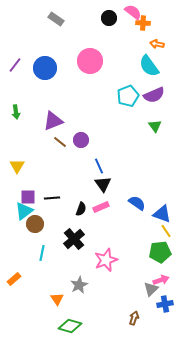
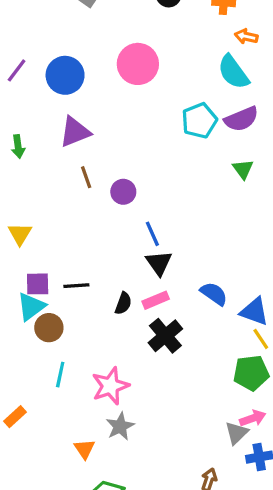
purple triangle: (53, 121) -> (75, 132), moved
brown line: (60, 142) -> (86, 177), moved, turned 32
black cross: (74, 239) -> (165, 336), moved
pink star: (106, 260) -> (110, 386), moved

